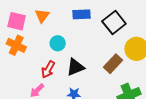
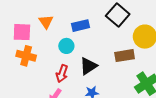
blue rectangle: (82, 14) -> (81, 26), moved
brown rectangle: (113, 64) -> (125, 56), turned 48

